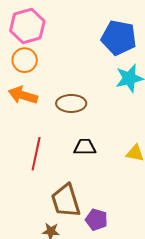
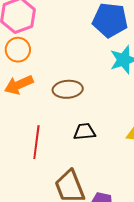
orange arrow: (23, 95) -> (19, 85), turned -36

